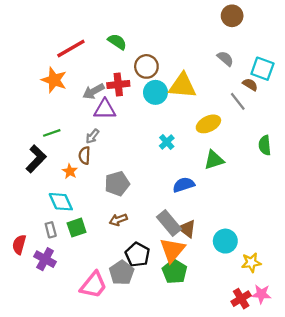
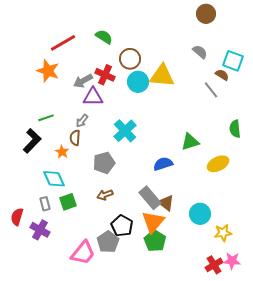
red cross: (118, 84) -> (105, 75), turned 30
yellow ellipse: (208, 124) -> (218, 164), moved
cyan cross: (167, 142) -> (125, 131), moved, size x1.6

